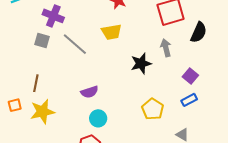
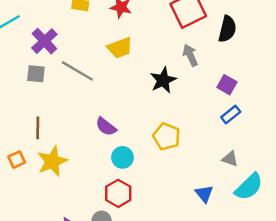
purple cross: (53, 16) -> (44, 41), turned 35
purple semicircle: (89, 92) -> (106, 127), turned 66
yellow pentagon: (153, 109) -> (167, 137), moved

